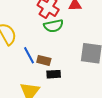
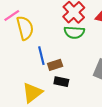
brown rectangle: (44, 60) -> (55, 65), turned -48

